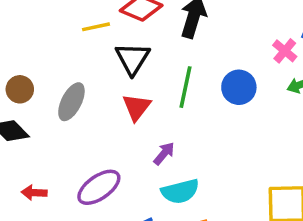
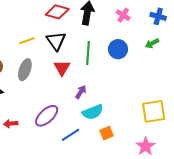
yellow line: (96, 27) -> (27, 41), moved
pink cross: (285, 51) -> (123, 15), moved

